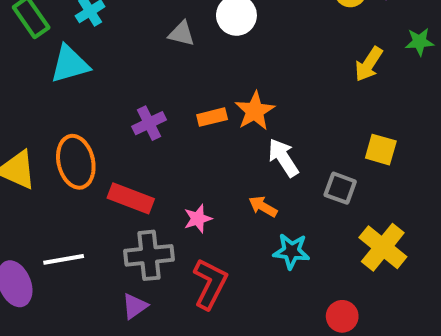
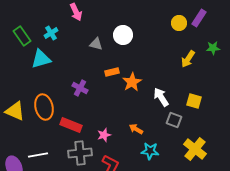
orange rectangle: (212, 117) -> (112, 72), moved
purple cross: (149, 123) -> (80, 88), turned -35
white arrow: (283, 158) -> (161, 97), moved

